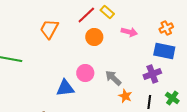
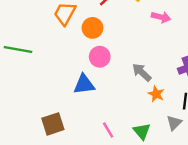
orange circle: (94, 37) -> (92, 28), moved
pink circle: (85, 73) -> (100, 57), moved

